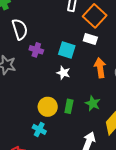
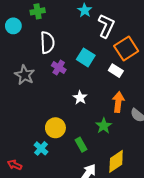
cyan square: (67, 50) -> (86, 57), moved
green star: (93, 103) -> (104, 126), moved
green rectangle: (69, 106) -> (81, 145), moved, turned -56

